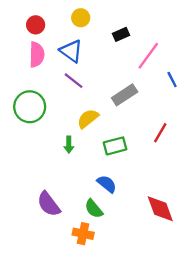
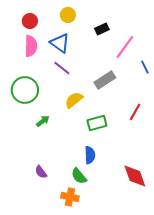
green arrow: (69, 145) -> (43, 121), moved, turned -128
blue semicircle: (107, 184) -> (90, 155), turned 48
purple semicircle: (49, 204) -> (41, 172), size x0.6

